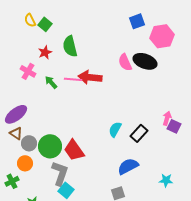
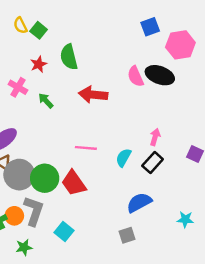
pink line: (73, 79) -> (86, 148), moved
pink arrow: (167, 118) -> (155, 137), moved
gray circle: (29, 143) -> (19, 175), size x1.6
orange circle: (25, 163) -> (14, 216), moved
gray L-shape: (60, 173) -> (34, 211), moved

